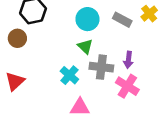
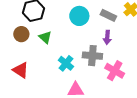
green triangle: (85, 46) -> (45, 37), moved
purple arrow: (128, 60) -> (107, 37), moved
red triangle: (15, 81) -> (21, 70), turned -42

